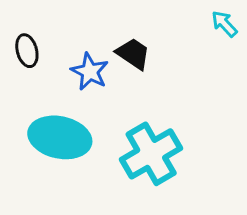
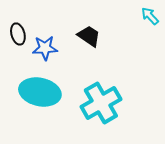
blue star: (90, 72) -> (45, 48), moved, turned -30

